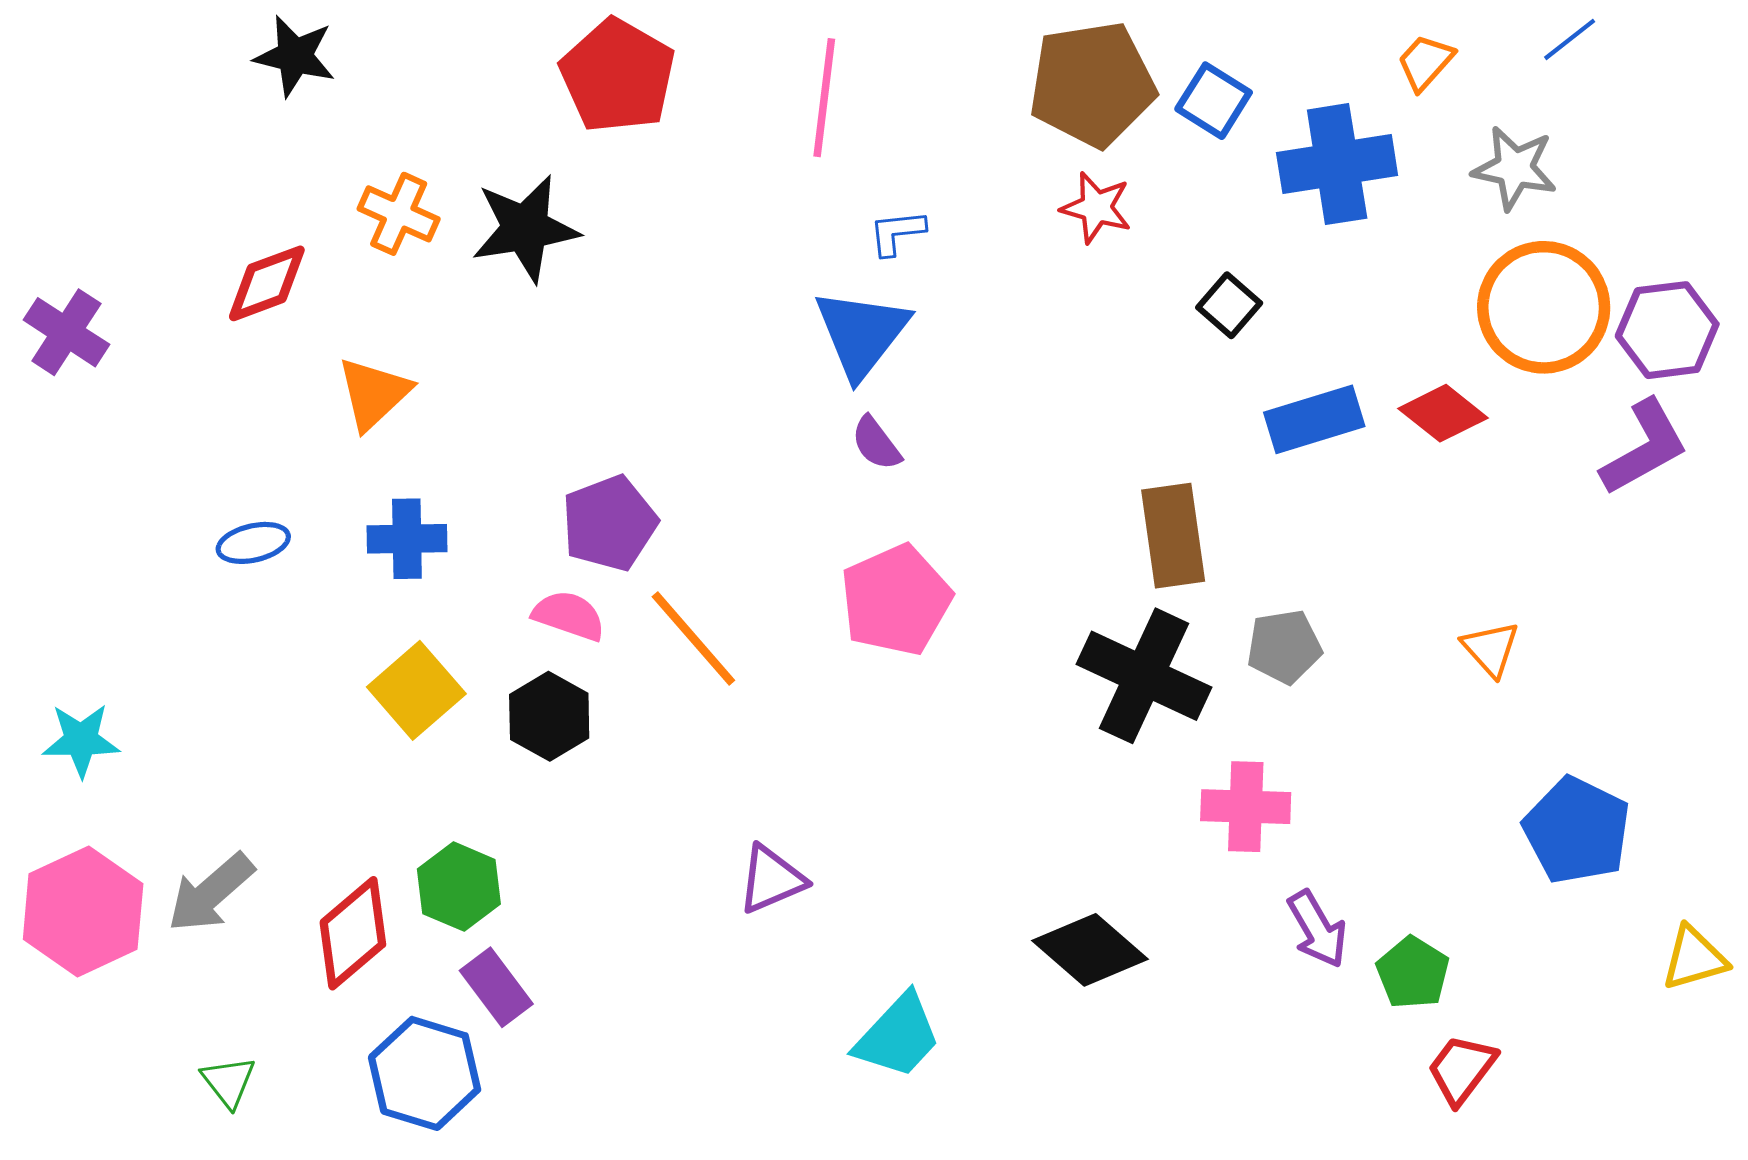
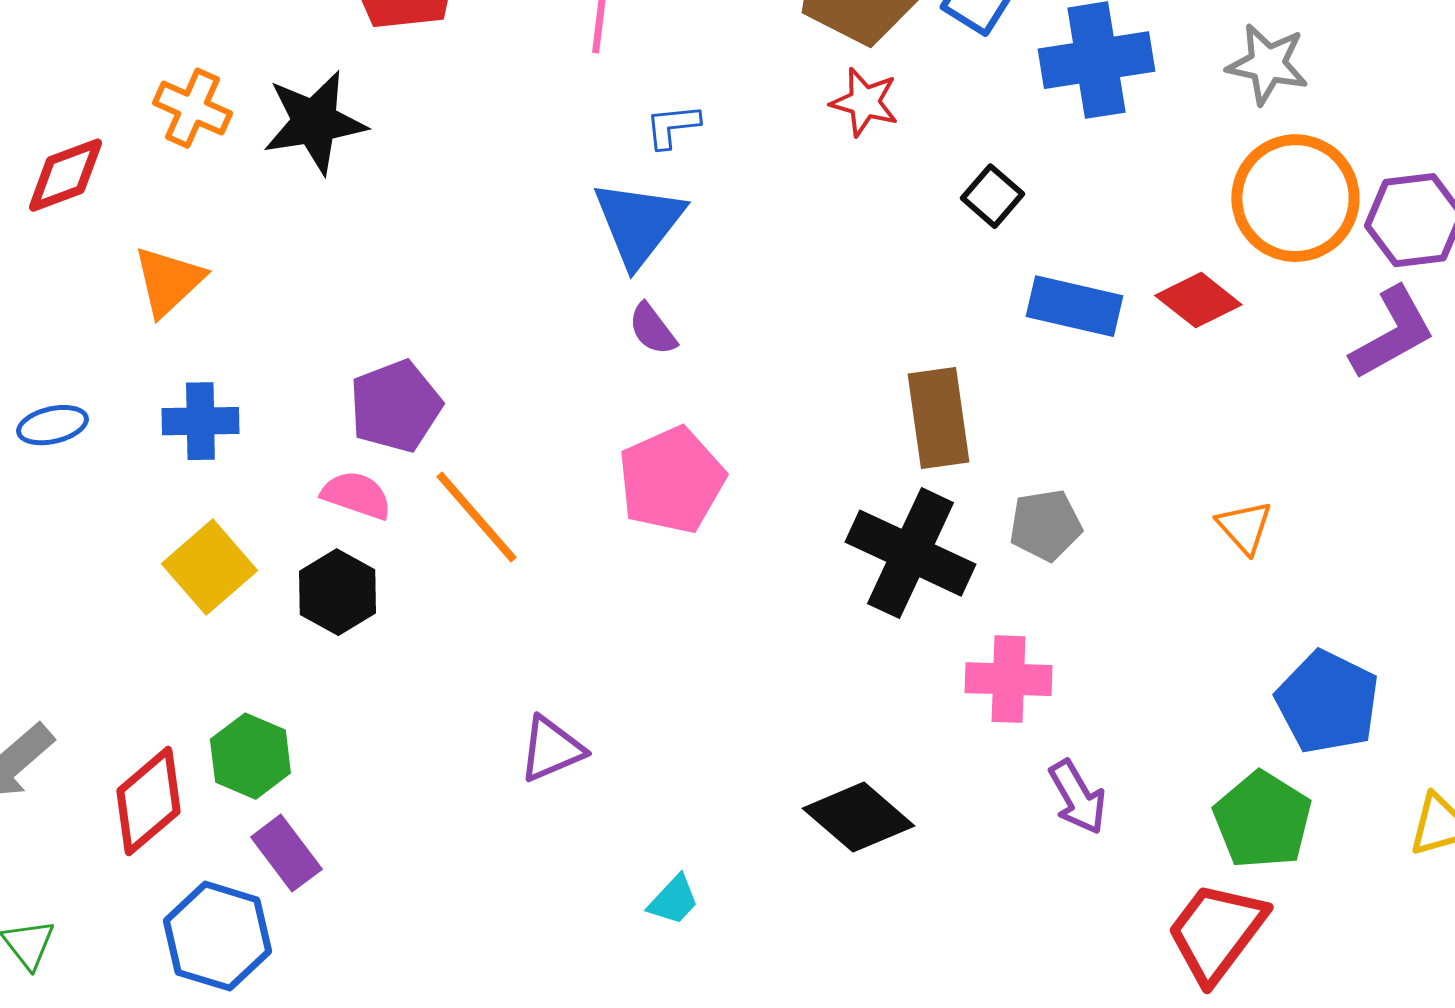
blue rectangle: (1314, 419) -> (1074, 306), turned 30
green pentagon: (1413, 973) -> (1262, 820), moved, size x1.4
cyan trapezoid: (898, 1036) -> (673, 900), size x0.6
red trapezoid: (1462, 1069) -> (1216, 932), size x1.5

